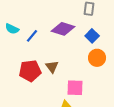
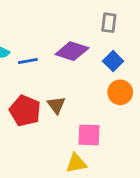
blue line: (32, 36) -> (28, 61), turned 40
red pentagon: (30, 71) -> (25, 111), turned 30

